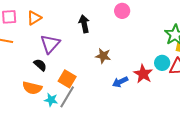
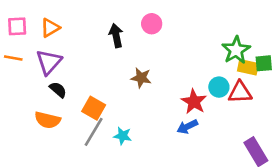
pink circle: (122, 11) -> (152, 24), moved
purple triangle: (50, 44) -> (49, 62), moved
blue arrow: (120, 82) -> (187, 127), moved
cyan star: (51, 100) -> (123, 136), moved

